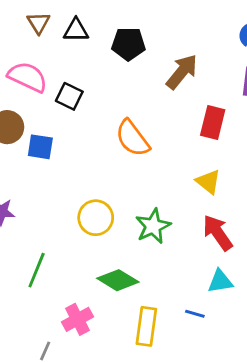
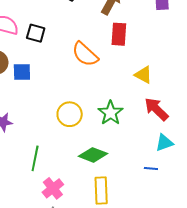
red rectangle: (213, 122) -> (119, 34), moved
pink cross: (77, 319) -> (53, 188), moved
yellow rectangle: (146, 326) -> (101, 190), moved

